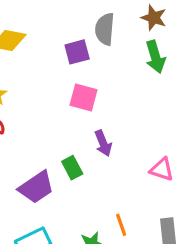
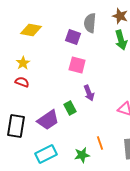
purple square: (77, 52) -> (73, 37), turned 35

